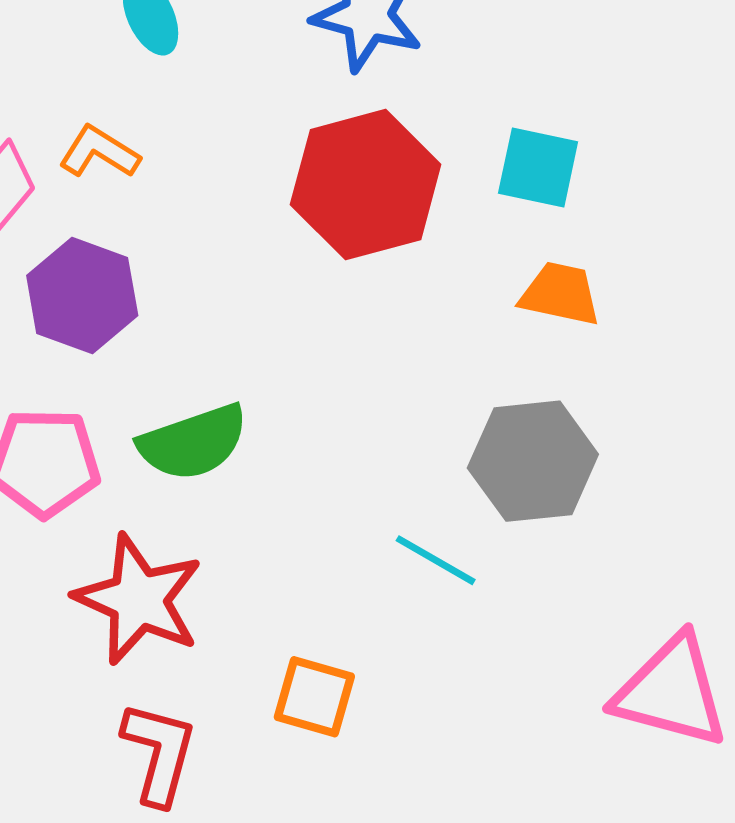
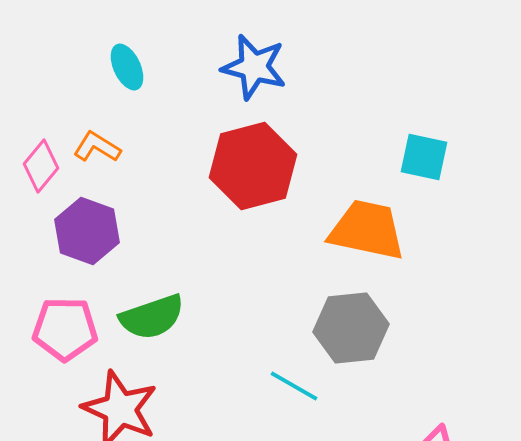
cyan square: (538, 167) -> (424, 157), moved
orange trapezoid: (560, 294) -> (367, 230), size x1.6

